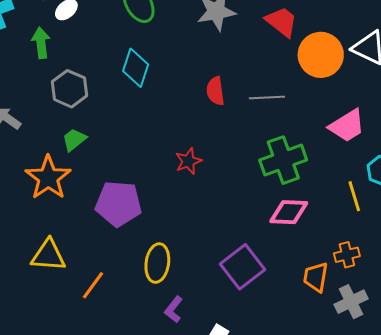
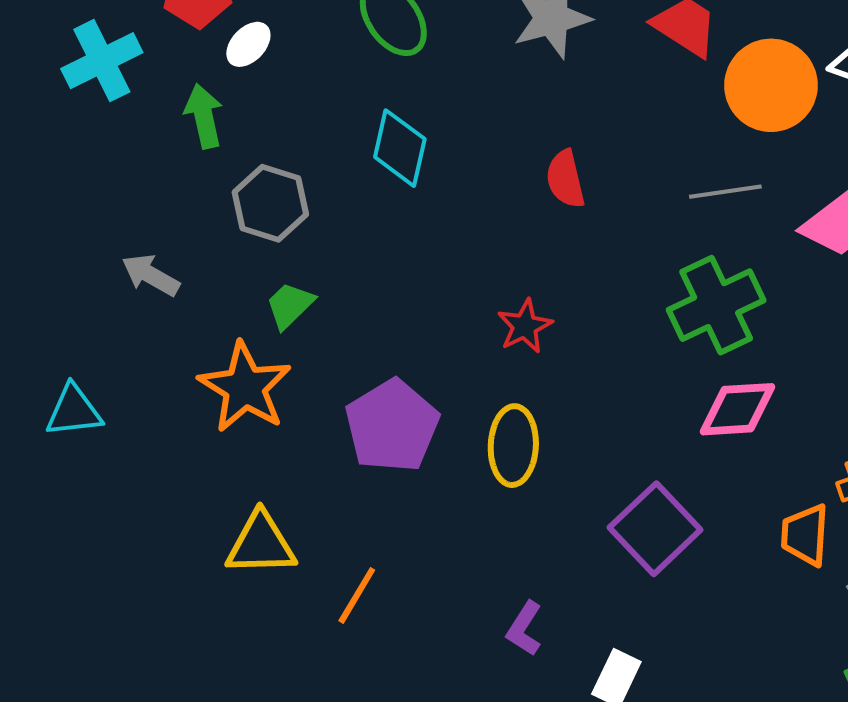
gray line: (267, 97) -> (725, 192), moved
purple pentagon: (118, 204) -> (392, 426), turned -30
yellow ellipse: (157, 263) -> (513, 446), moved

